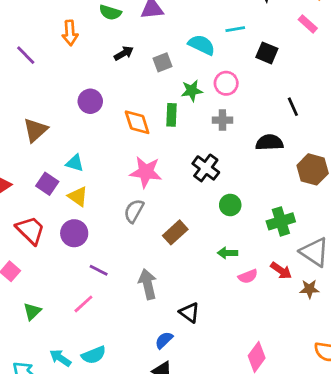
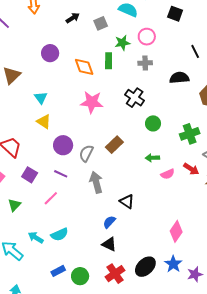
cyan triangle: (75, 163) -> (41, 98), turned 40
purple square: (47, 184) -> (30, 175), moved
gray semicircle: (134, 211) -> (86, 153), moved
purple circle: (74, 233) -> (63, 145), moved

